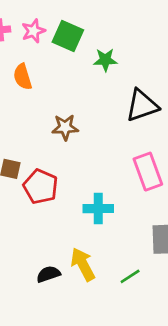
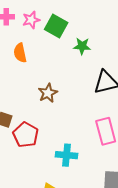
brown star: (65, 127) -> (48, 93), turned -30

